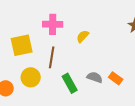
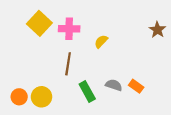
yellow square: (22, 45) -> (39, 23), moved, turned -35
yellow circle: (31, 77) -> (41, 97), moved

